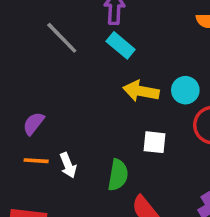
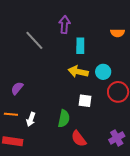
cyan rectangle: (121, 45) -> (80, 46), moved, turned 49
orange line: (36, 161) -> (11, 114), moved
white arrow: (68, 165) -> (31, 119), moved, turned 40

